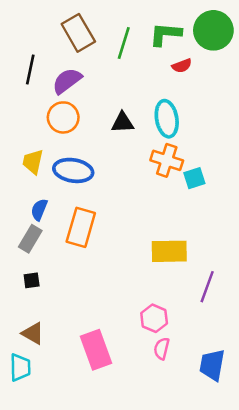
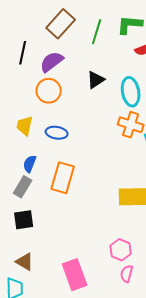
brown rectangle: (78, 33) -> (61, 24), turned 72
black triangle: (122, 122) -> (96, 80), moved, turned -30
blue ellipse: (73, 170) -> (57, 133), size x0.7
black square: (32, 280) -> (24, 220), size x1.5

